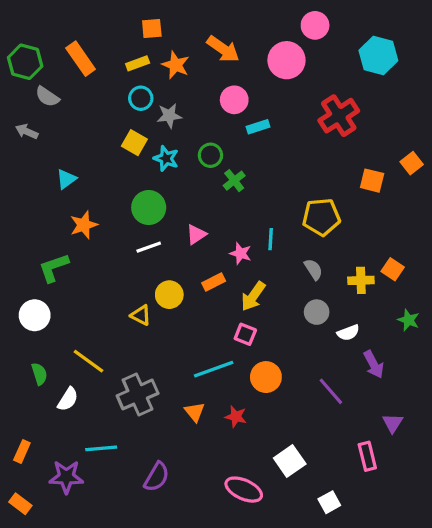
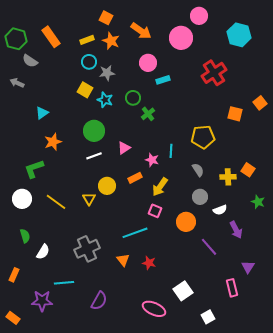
orange square: (152, 29) -> (106, 18), moved, turned 32
yellow triangle: (141, 315) -> (89, 199), turned 32
yellow line: (88, 361) -> (56, 202), moved
orange circle: (266, 377) -> (186, 222), moved
orange rectangle: (22, 451) -> (14, 275), moved

